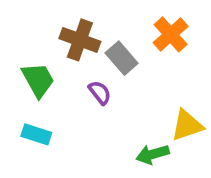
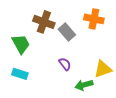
orange cross: (171, 34) -> (94, 19), turned -36
purple semicircle: (100, 93) -> (65, 64), moved

